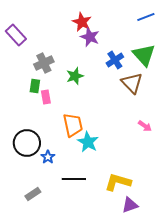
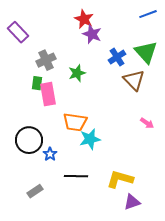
pink rectangle: (46, 97) -> (48, 94), size x1.6
orange trapezoid: (73, 125) -> (75, 122), turned 110
cyan star: (88, 142) -> (90, 139), turned 30

